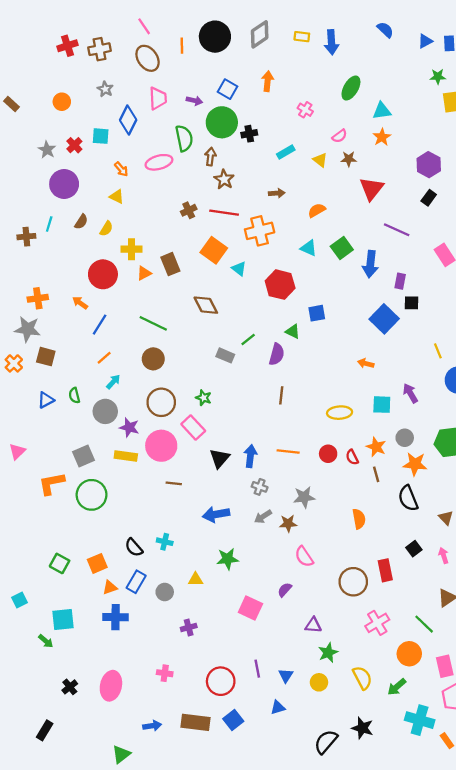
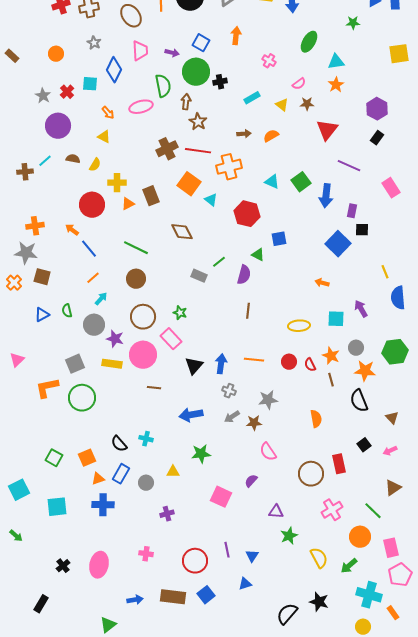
green star: (438, 77) -> (353, 23), moved
brown cross: (189, 210) -> (167, 149), size x1.5
orange semicircle: (317, 210) -> (271, 136), moved
brown semicircle: (81, 222) -> (73, 159), turned -112
cyan line: (49, 224) -> (45, 161), turned 32
blue line: (100, 325) -> (89, 249), turned -72
pink arrow: (444, 555) -> (390, 451), turned -96
cyan square: (20, 600) -> (19, 490), size x1.5
green arrow: (46, 641) -> (16, 536), moved
yellow circle: (319, 682) -> (363, 627), moved

